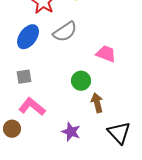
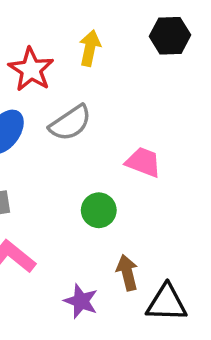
brown arrow: (97, 103) -> (127, 273), moved
black triangle: (119, 133) -> (166, 303), turned -45

